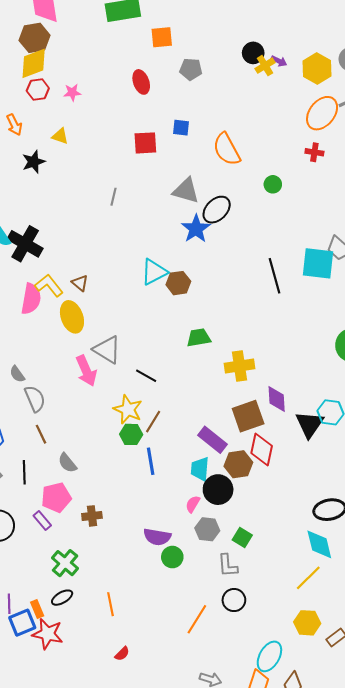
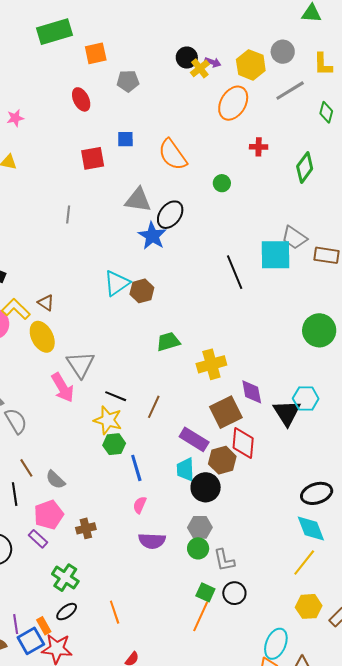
orange ellipse: (322, 113) -> (233, 103), moved
gray triangle: (107, 350) -> (80, 364), turned 32
black line: (146, 376) -> (116, 396), moved
brown line: (153, 422) -> (154, 407), moved
brown line: (41, 434) -> (26, 468), moved
pink semicircle: (193, 504) -> (140, 505), moved
green square: (242, 537) -> (205, 592), moved
green circle: (172, 557) -> (198, 548), moved

